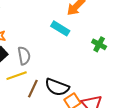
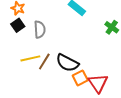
yellow line: (17, 76) -> (30, 58), moved

